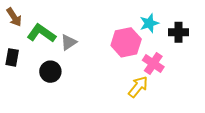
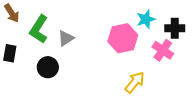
green L-shape: (41, 33) -> (39, 29), turned -92
pink cross: (153, 64) -> (163, 50), moved

